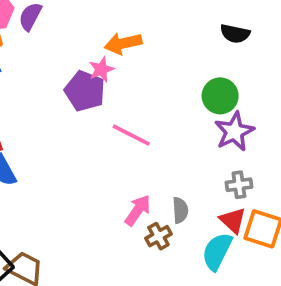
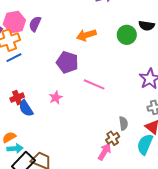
pink star: (101, 69) -> (56, 98), moved
green circle: (220, 96) -> (127, 35), moved
pink arrow: (138, 210) -> (105, 152), moved

